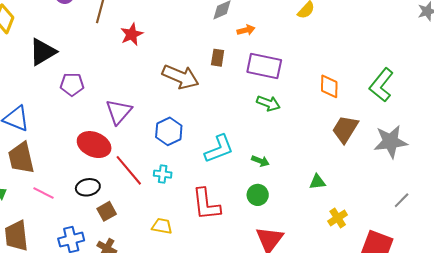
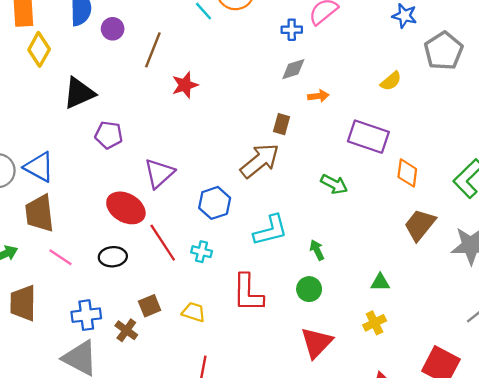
purple rectangle: (264, 66) -> (368, 137), moved
brown arrow: (181, 77) -> (260, 161), moved, turned -69
green arrow: (260, 161) -> (317, 250), turned -144
brown square: (107, 211) -> (150, 306), moved
yellow cross: (338, 218) -> (375, 323), moved

